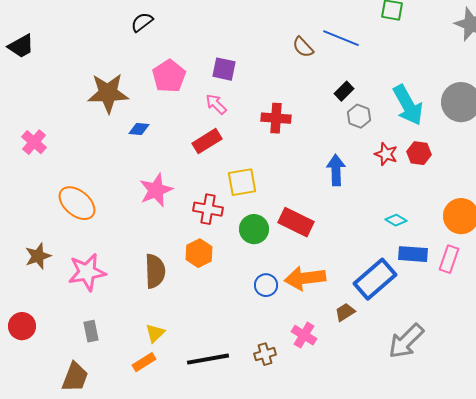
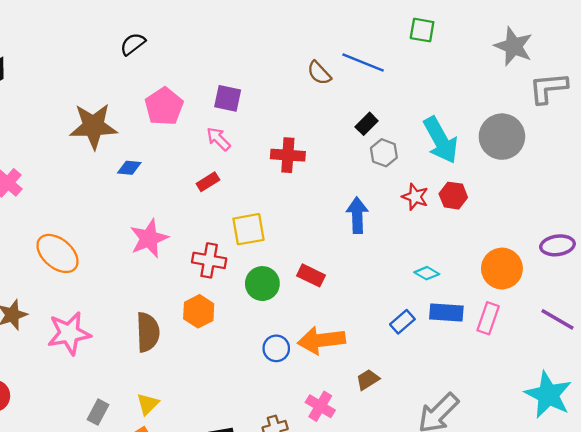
red rectangle: (207, 141) -> (208, 182), size x0.7
red rectangle: (296, 222) -> (311, 275), size x0.7
blue rectangle: (375, 279) -> (402, 322), moved, size x0.5
gray rectangle: (91, 331) -> (98, 412), moved, turned 40

